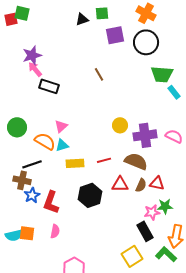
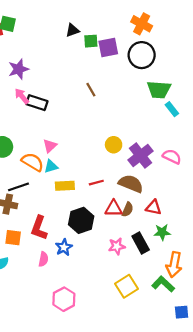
green square: (102, 13) -> (91, 41), moved
pink arrow: (35, 69) -> (22, 96), moved
purple cross: (145, 135) -> (141, 156), turned -30
brown semicircle: (141, 185) -> (128, 210), moved
blue star: (32, 195) -> (64, 247), moved
pink star: (152, 212) -> (117, 246), moved
black rectangle: (145, 231) -> (141, 243), moved
orange square: (27, 233) -> (13, 238), moved

